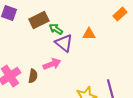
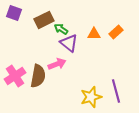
orange rectangle: (120, 14) -> (116, 32), moved
brown semicircle: (33, 76) -> (38, 76), size x1.6

